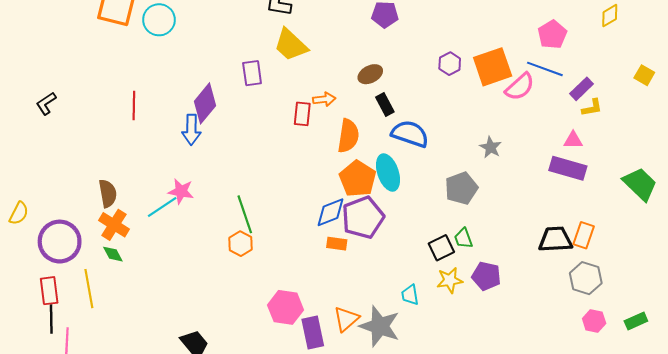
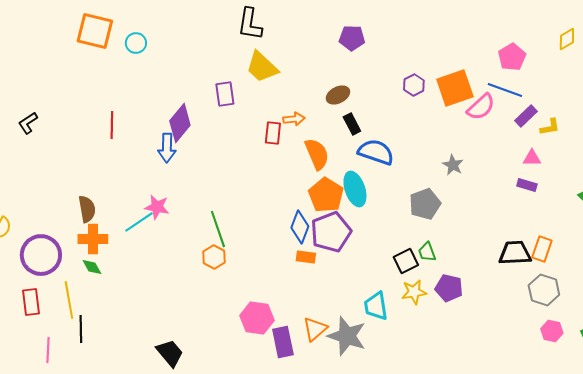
cyan circle: (159, 20) -> (136, 43), size x0.7
purple rectangle: (582, 89) -> (526, 116), moved
orange semicircle: (348, 136) -> (317, 154), turned -32
purple rectangle: (568, 168) -> (527, 185), size x0.6
blue diamond: (331, 212) -> (300, 227), turned -48
orange cross: (114, 225) -> (93, 239), turned -32
cyan trapezoid: (410, 295) -> (376, 306), size x1.4
black line: (51, 319) -> (81, 329), moved

